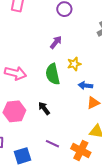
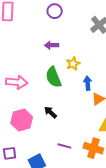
purple arrow: (56, 42) -> (52, 45), turned -120
blue arrow: (85, 86) -> (88, 83), turned 88

